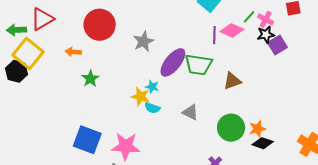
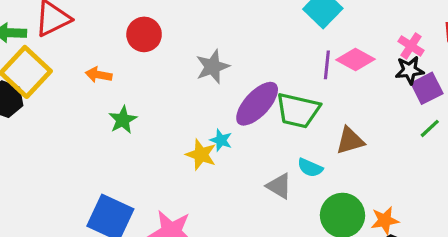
green line: (249, 17) -> (430, 128), moved
red circle: (100, 25) -> (144, 34), size x0.7
cyan semicircle: (152, 108) -> (310, 168), moved

